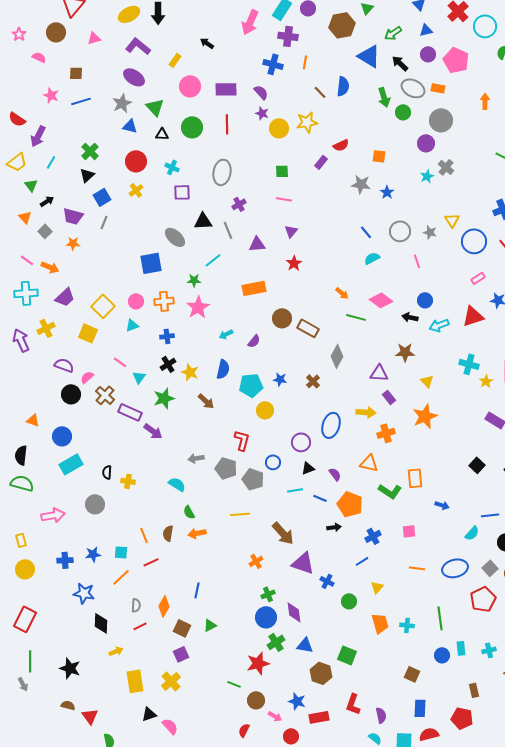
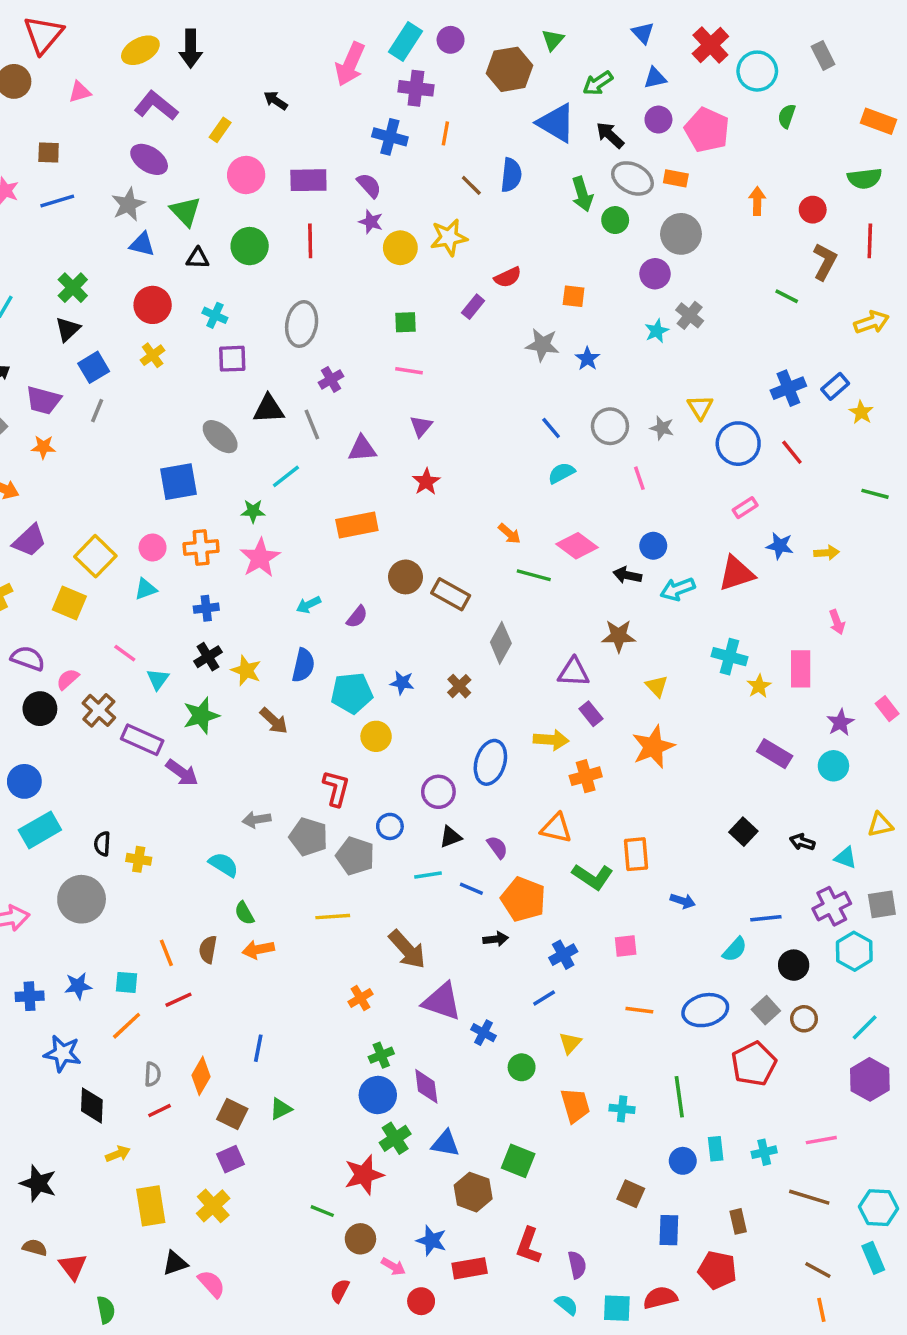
gray circle: (95, 504) -> (82, 899), size x1.4
blue rectangle: (420, 708) -> (669, 1230), moved

